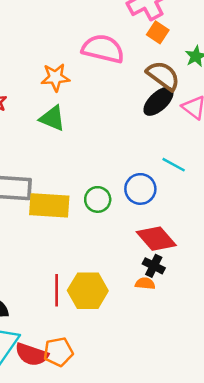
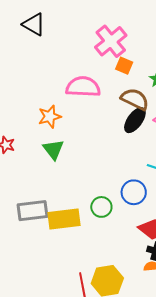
green triangle: (52, 118) -> (53, 149), turned 40

